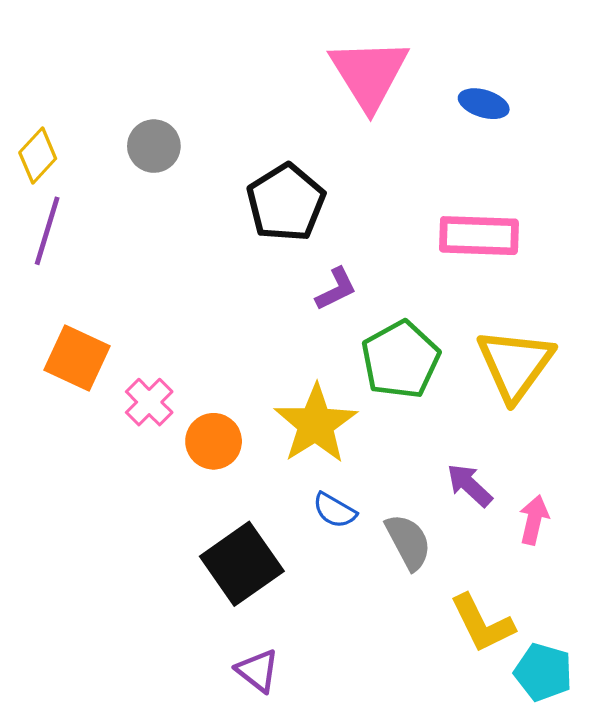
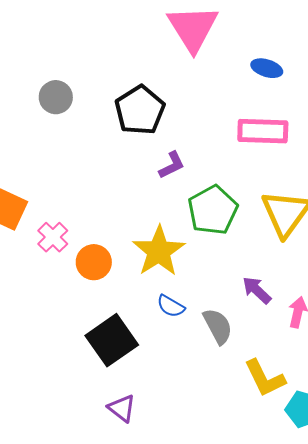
blue ellipse: (484, 104) -> (267, 68), moved
gray circle: (154, 146) -> (56, 97), moved

